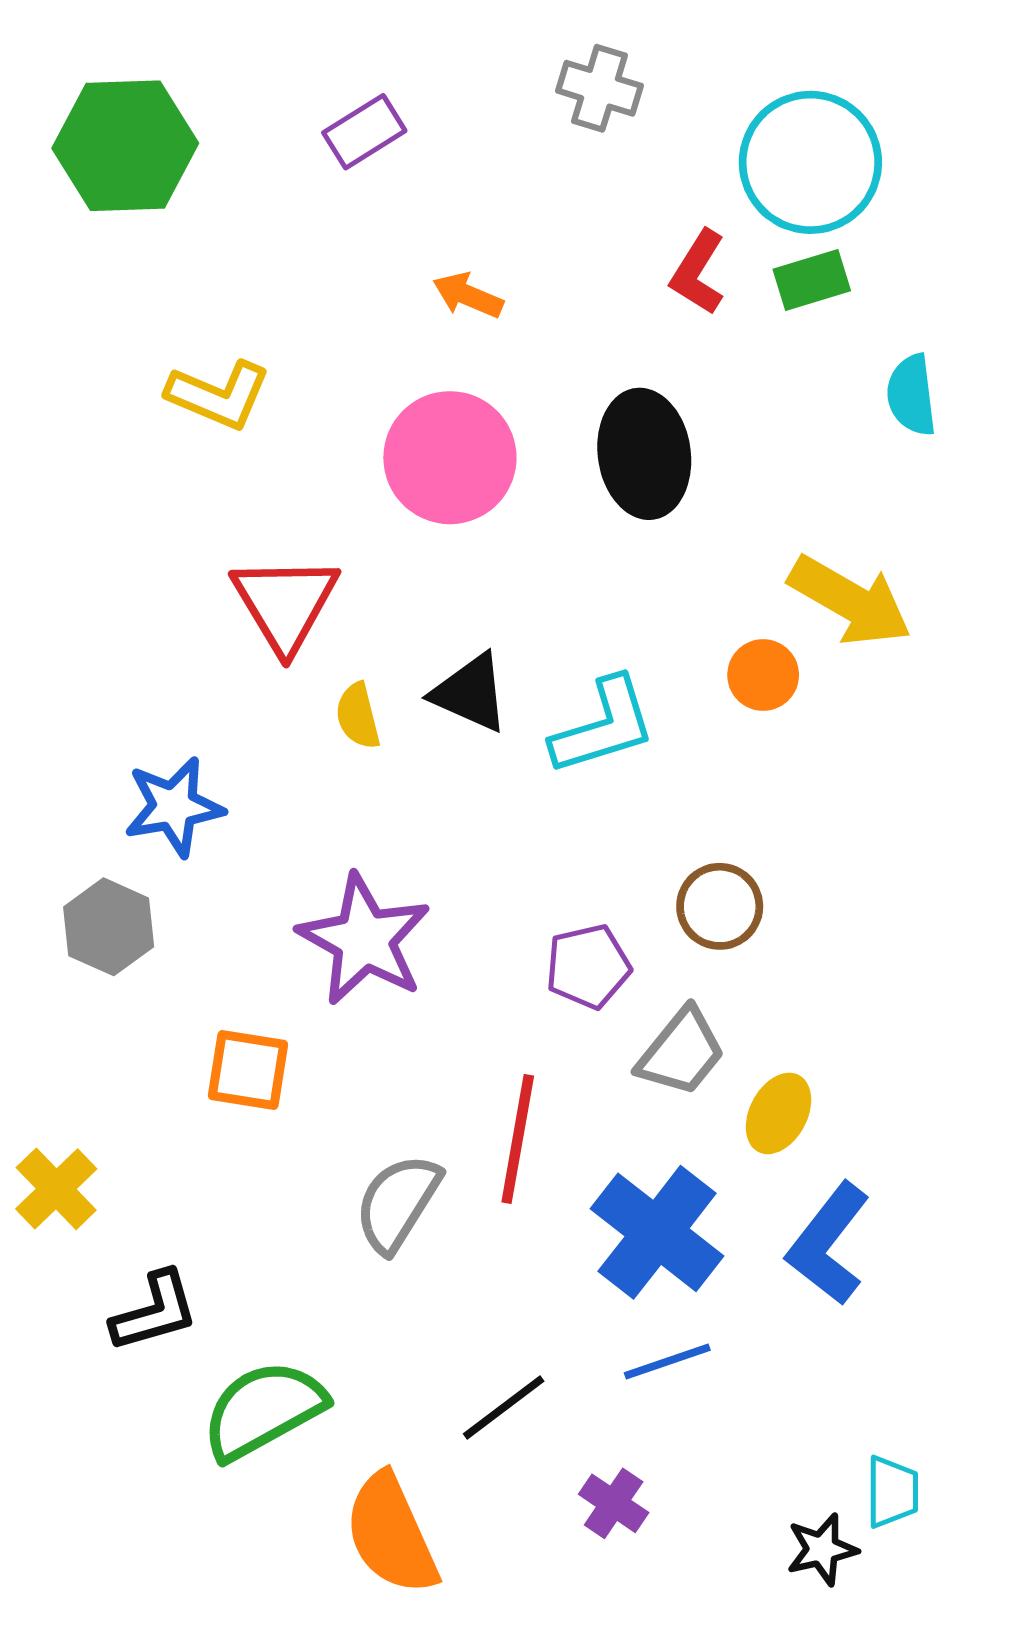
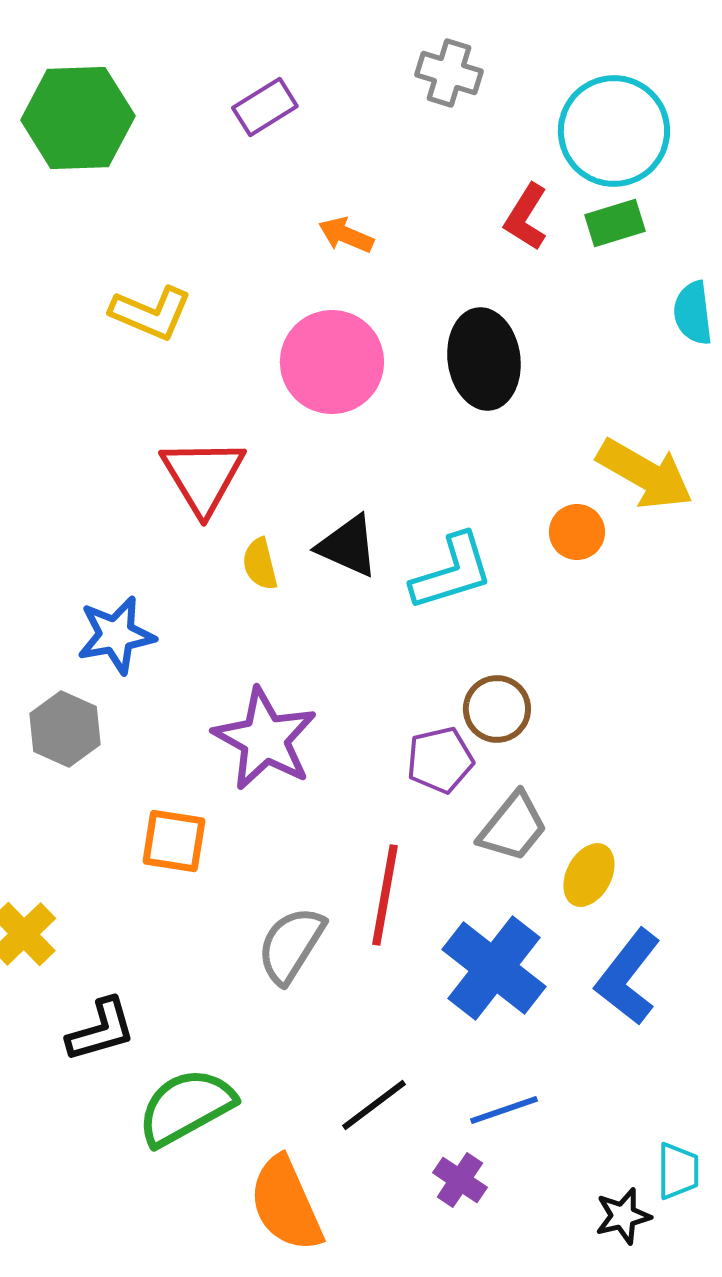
brown circle: (720, 906) -> (497, 709), moved
blue line: (667, 1361) -> (504, 1110), moved

